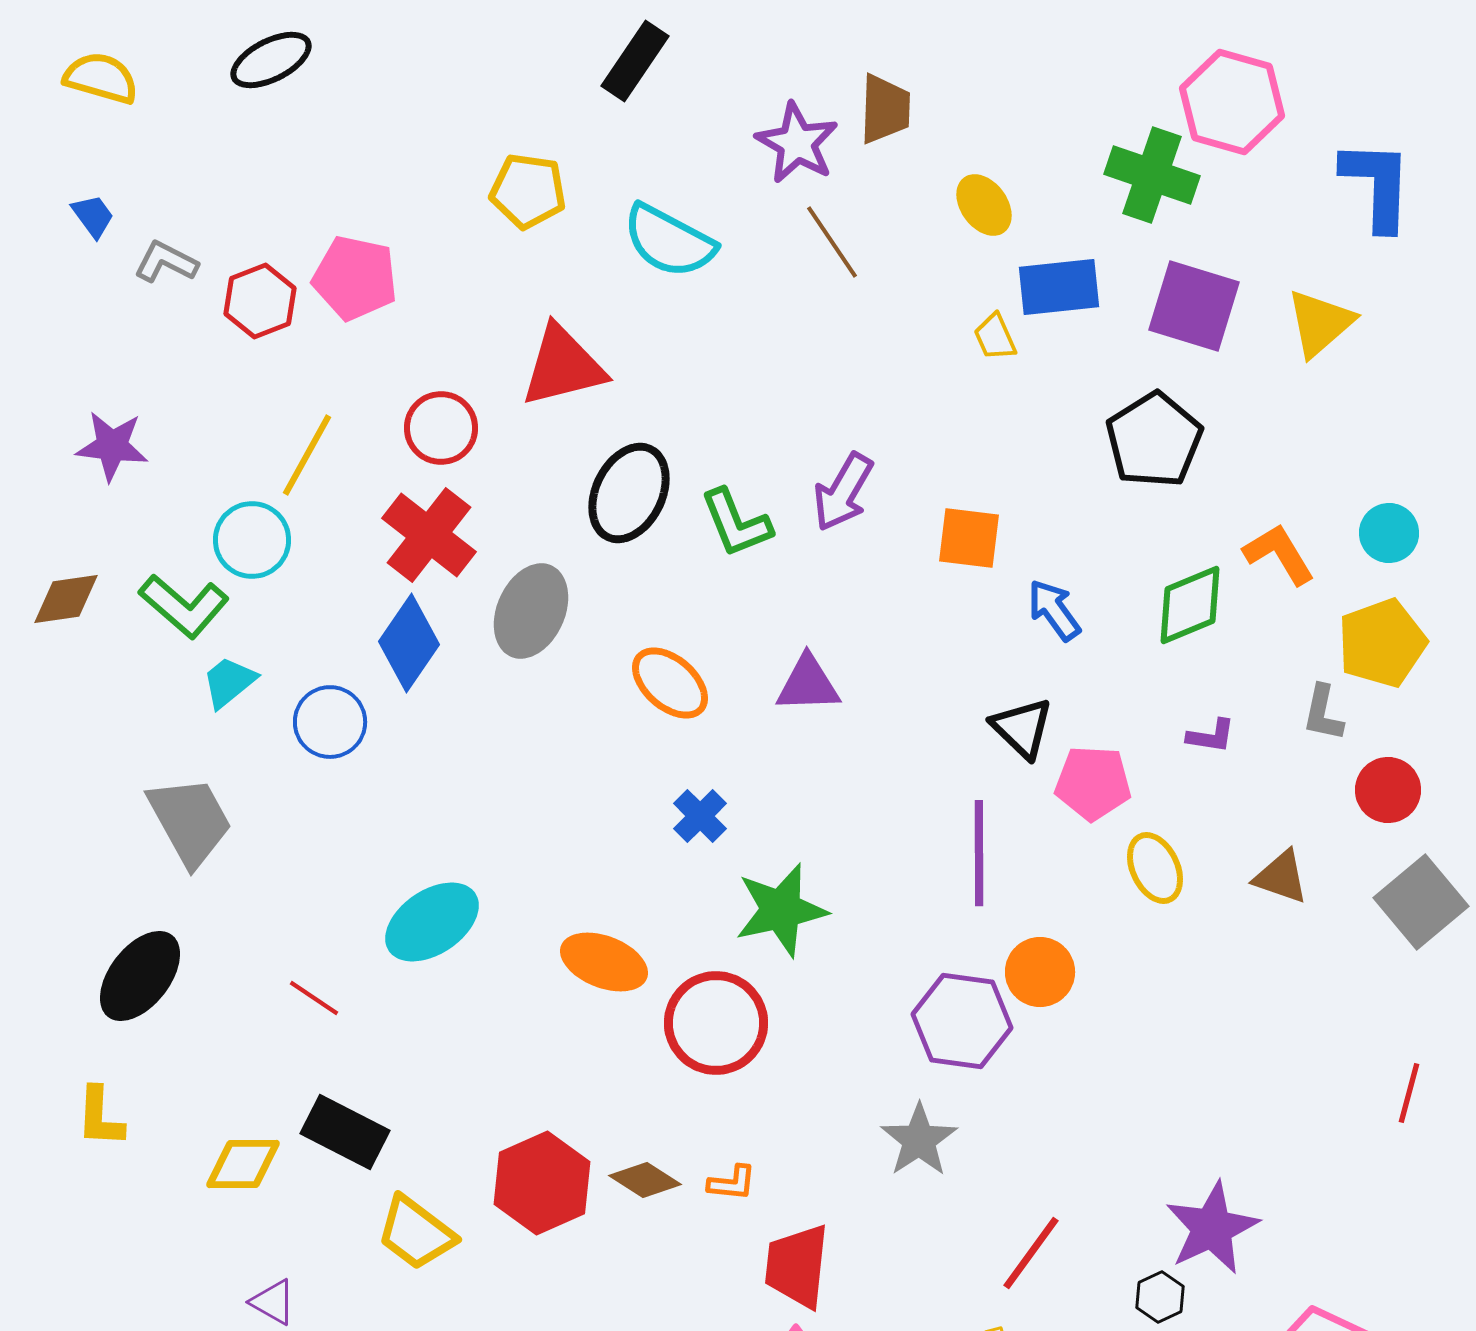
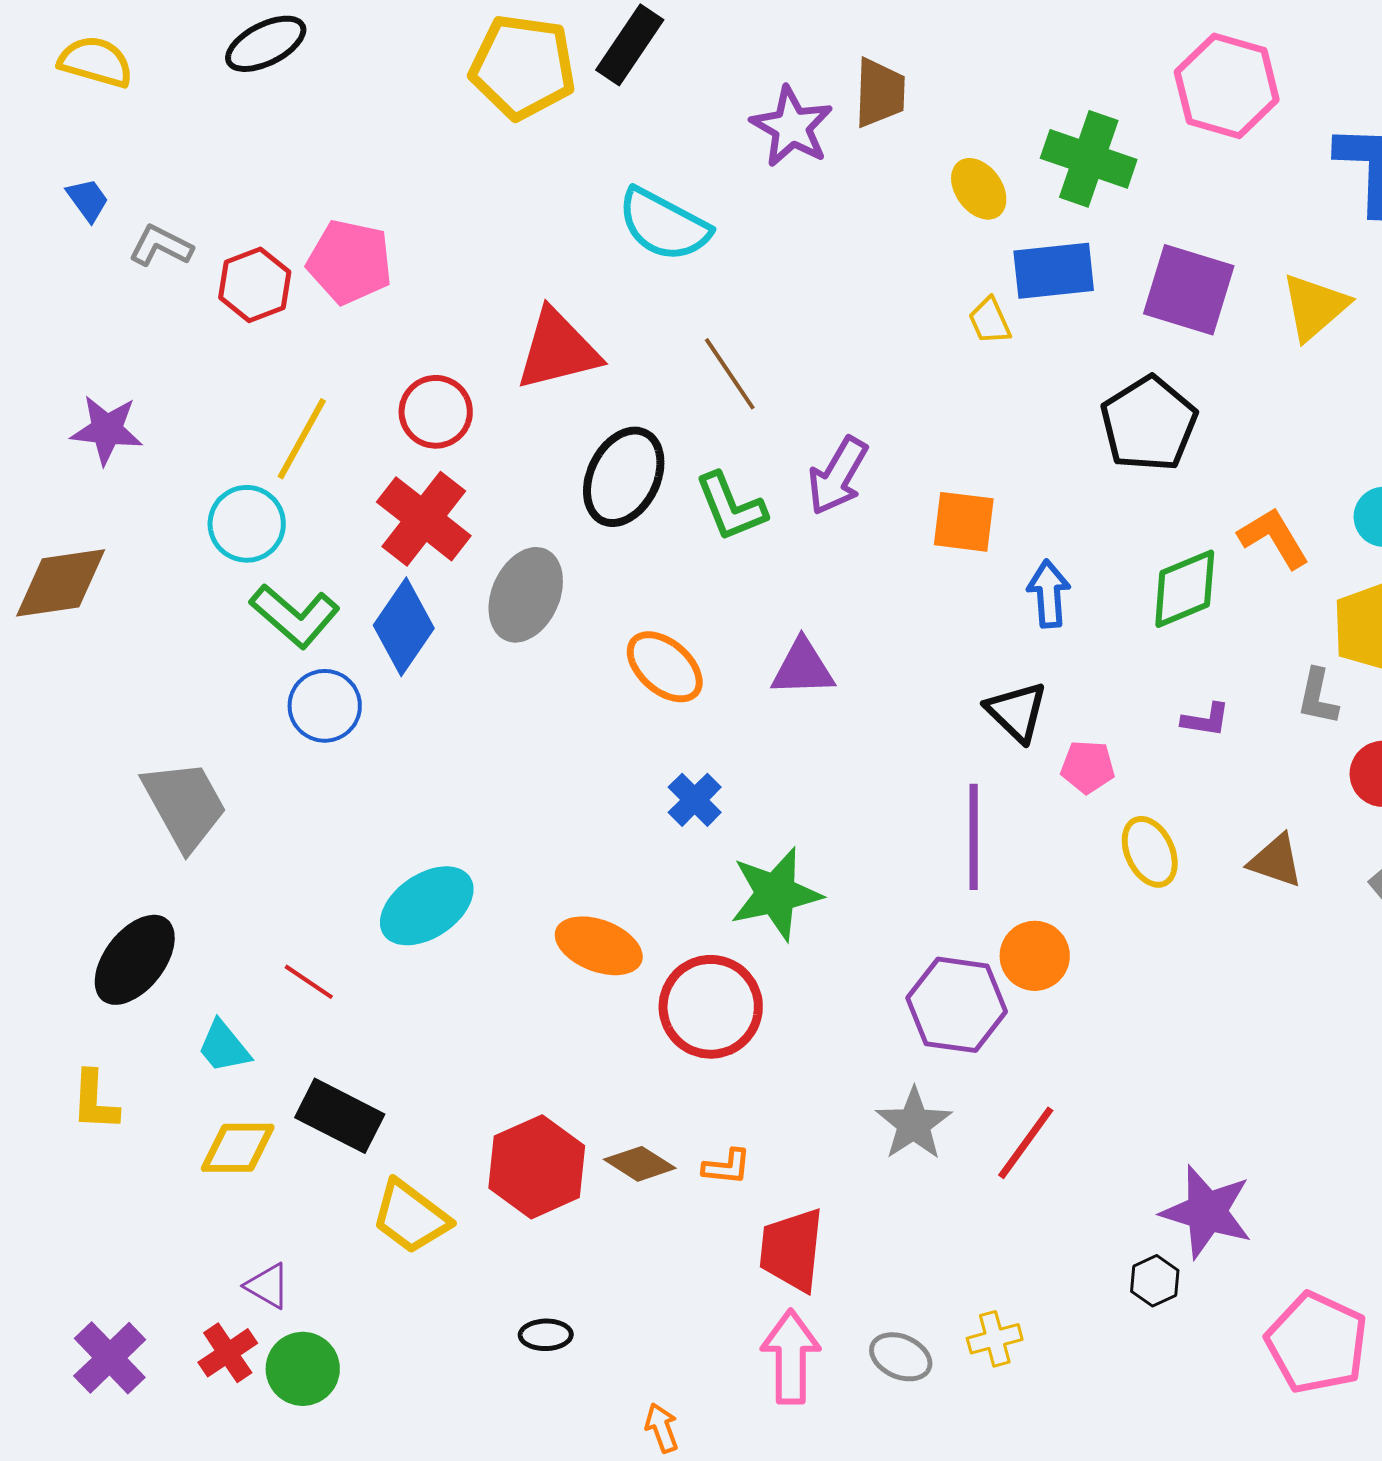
green cross: (1152, 175) -> (1089, 159), moved
yellow pentagon: (528, 191) -> (523, 67), moved, size x1.4
brown line: (832, 242) -> (730, 374), moved
brown diamond: (66, 599) -> (61, 583), size x1.4
green L-shape: (184, 606) -> (295, 616), moved
blue arrow: (1054, 610) -> (1049, 594), turned 32
cyan trapezoid: (229, 682) -> (224, 1047), moved, turned -90
pink pentagon: (1093, 783) -> (1088, 767), size x0.7
purple star: (1212, 1228) -> (1207, 1212), turned -30
red line: (1031, 1253) -> (1026, 1143), moved

